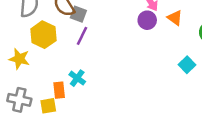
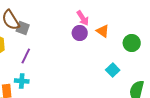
purple line: (82, 36) -> (26, 56), moved
cyan cross: (77, 78) -> (22, 81), turned -32

